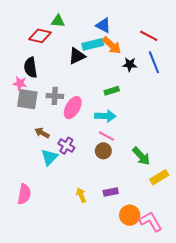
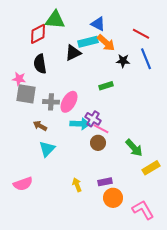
green triangle: (58, 21) -> (55, 20), size x1.5
red diamond: (40, 36) -> (38, 34), turned -40
black semicircle: (31, 68) -> (40, 64), moved
gray cross: (55, 96) -> (51, 102), moved
cyan arrow: (105, 116) -> (80, 124), moved
purple cross: (66, 146) -> (93, 119), moved
pink semicircle: (24, 194) -> (23, 184), turned 60
orange circle: (130, 215) -> (113, 198), moved

